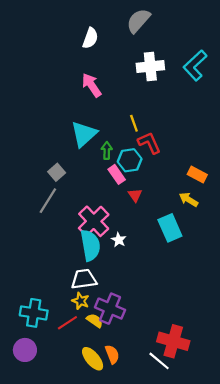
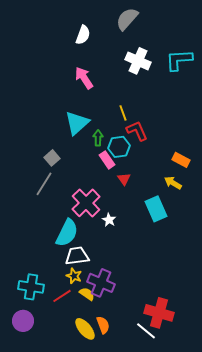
cyan L-shape: (195, 65) -> (179, 60), turned 40
white cross: (150, 67) -> (138, 61), turned 30
cyan semicircle: (90, 245) -> (67, 233), moved, turned 36

